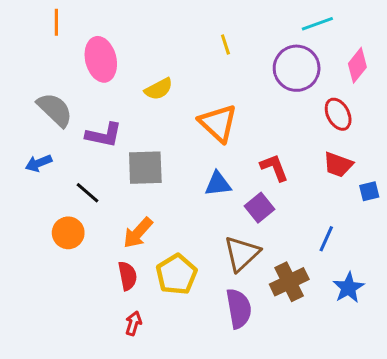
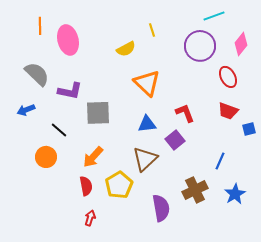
orange line: (56, 22) -> (40, 26), moved
yellow semicircle: (159, 89) -> (126, 49), moved
brown triangle: (242, 254) -> (145, 159), moved

